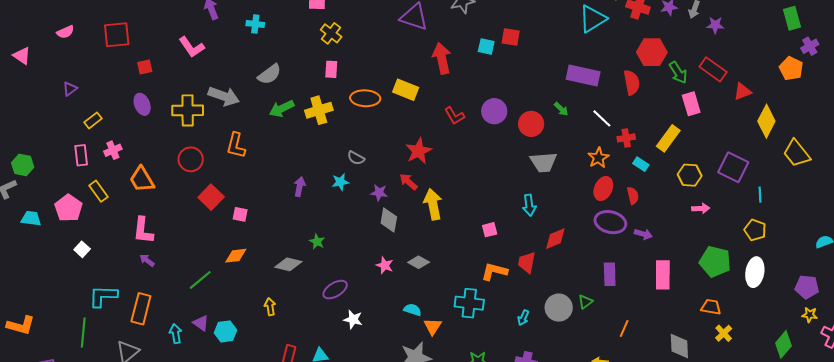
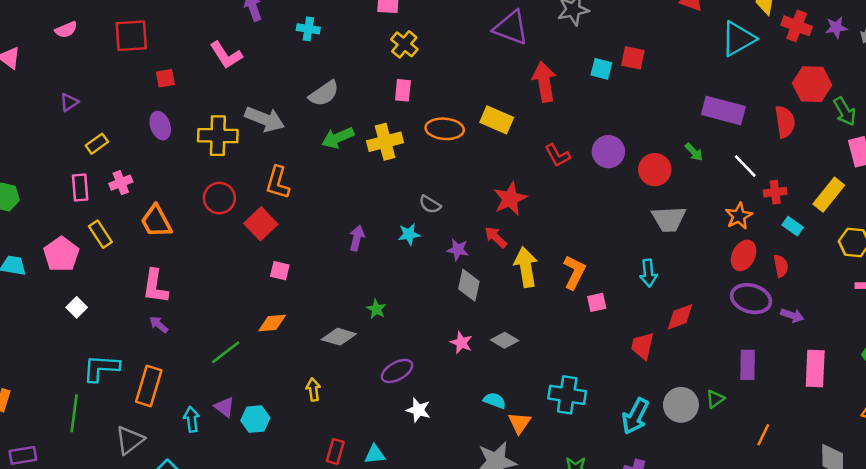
red square: (211, 197) -> (261, 224), moved
orange L-shape: (494, 271) -> (574, 272), moved, turned 100
cyan arrow: (523, 318) -> (635, 416), size x1.8

